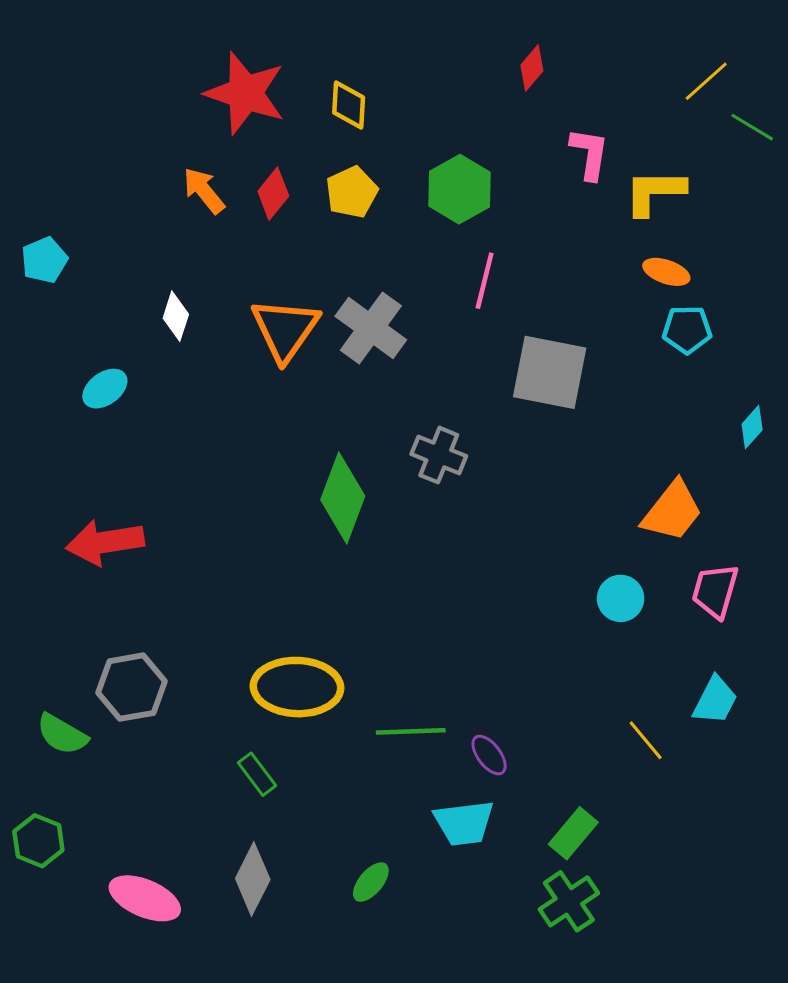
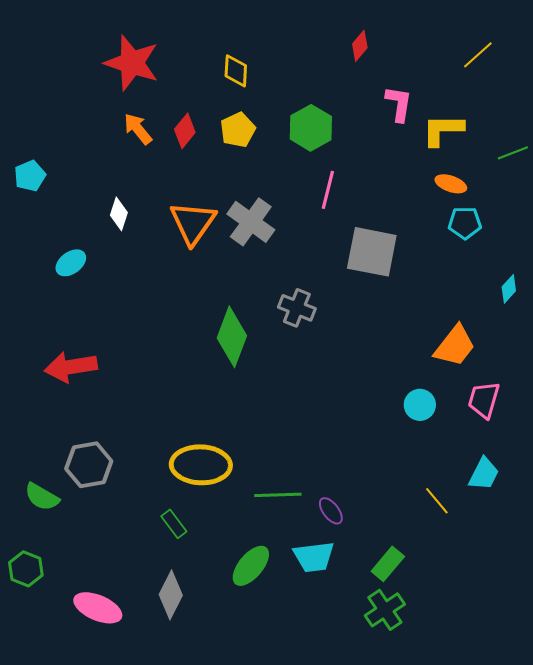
red star: (245, 93) -> (132, 63), moved
green line: (752, 127) -> (513, 153), moved, turned -52
green ellipse: (371, 882) -> (251, 566), moved, size x1.5

